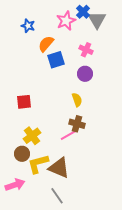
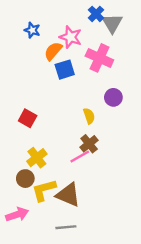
pink star: (66, 21) -> (70, 37), moved, turned -30
pink cross: (86, 50) -> (99, 58), size x1.6
purple circle: (85, 74) -> (113, 97), moved
red square: (24, 102) -> (28, 118), turned 35
brown cross: (77, 124) -> (89, 144), turned 35
gray line: (57, 196) -> (66, 227), turned -60

